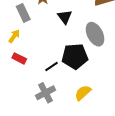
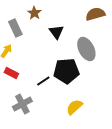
gray cross: (45, 93) -> (22, 104), moved

